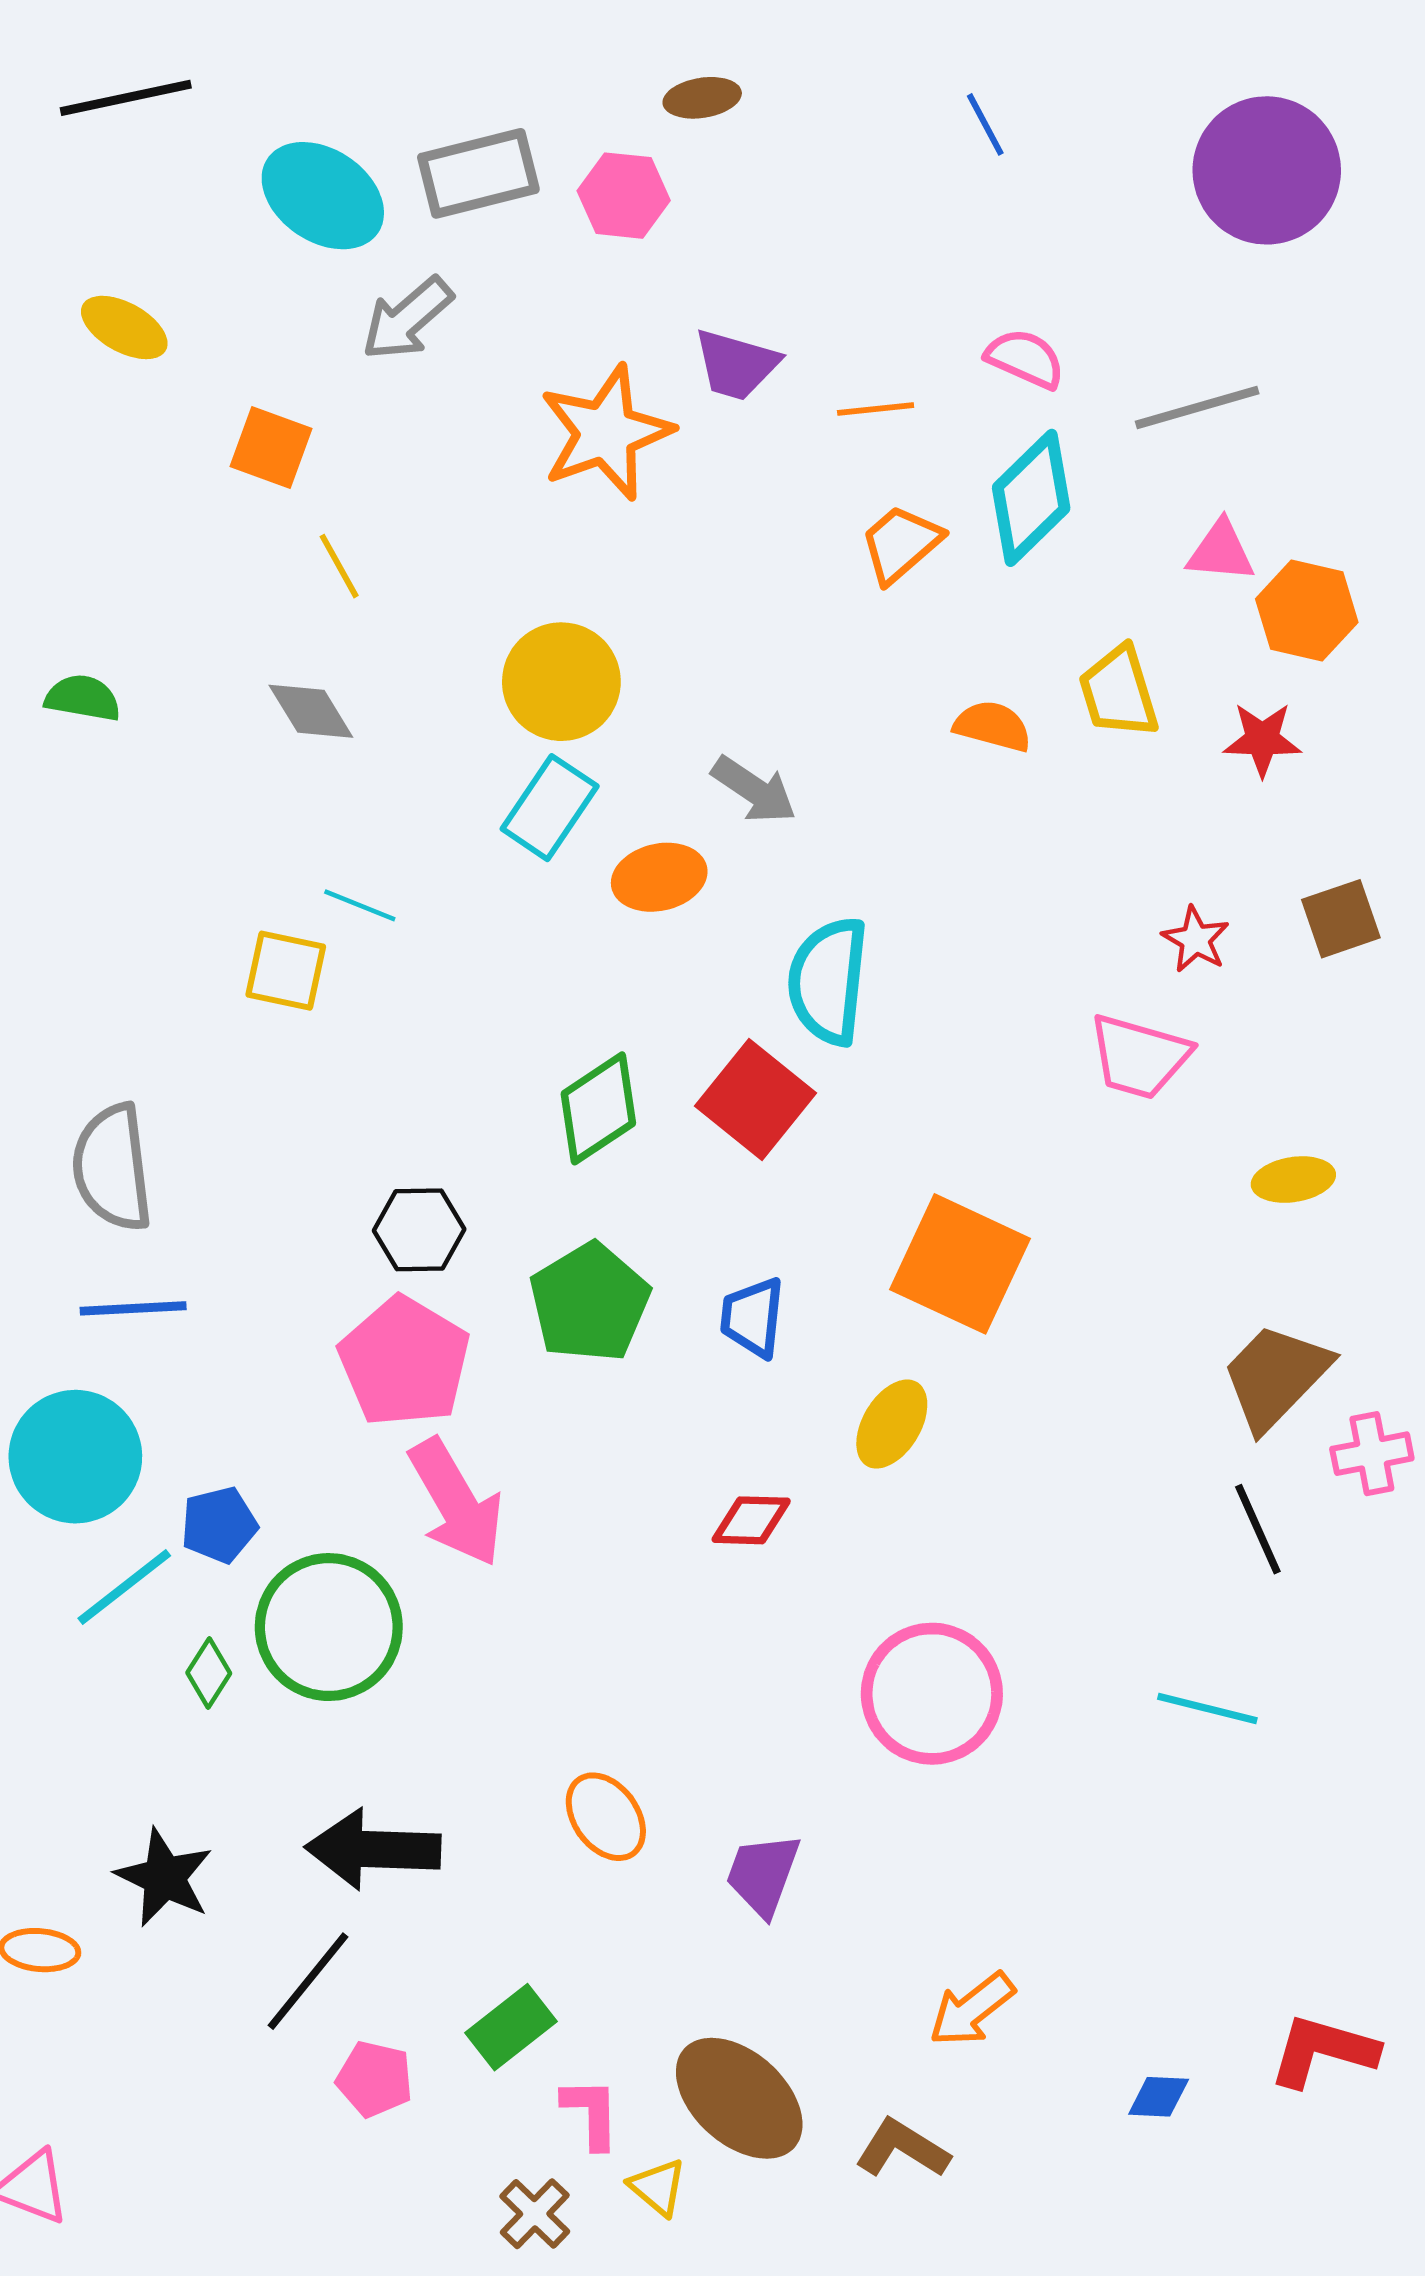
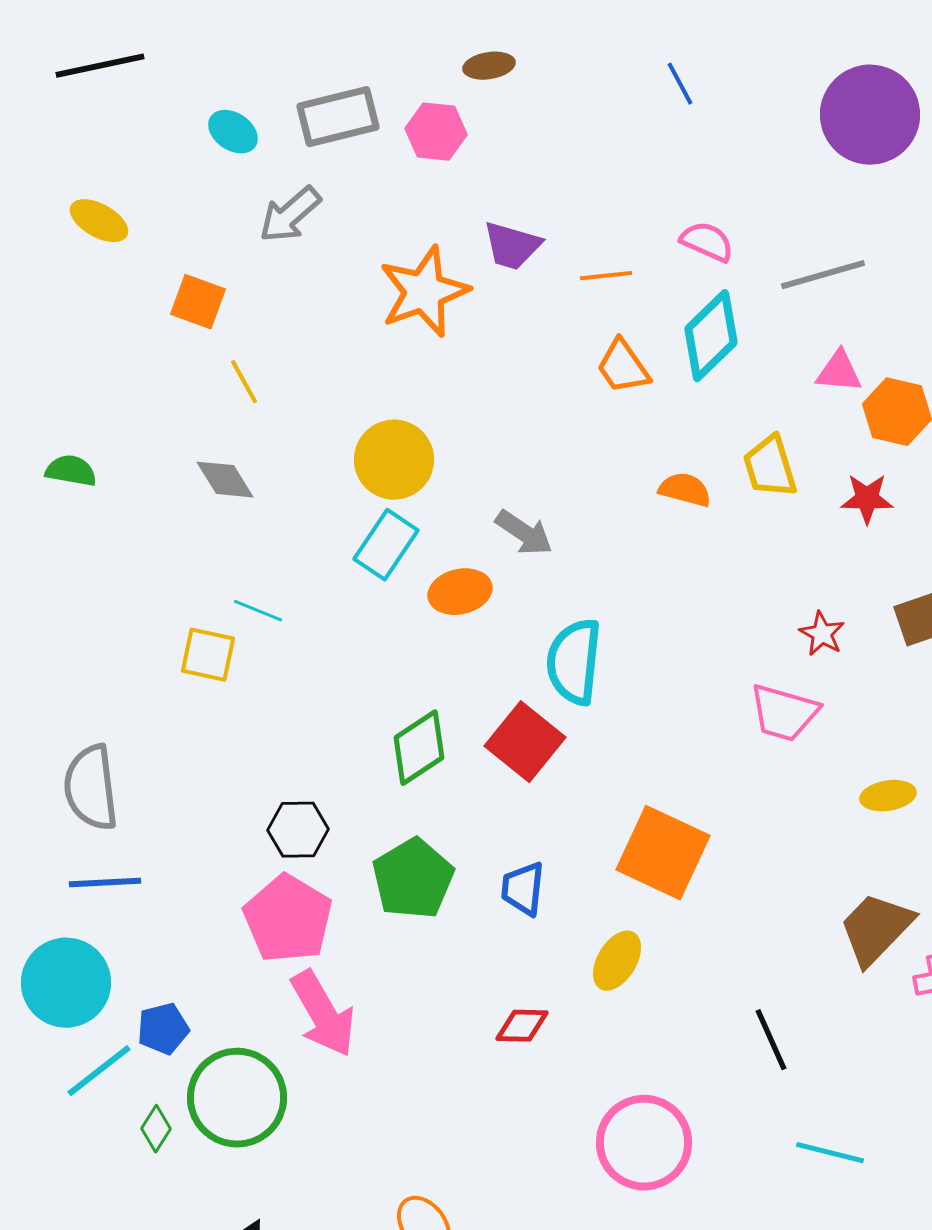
cyan ellipse: (323, 196) -> (233, 132), size x0.6
orange trapezoid: (901, 544) -> (623, 367), turned -84
black line: (1258, 1529) -> (771, 1040), moved

